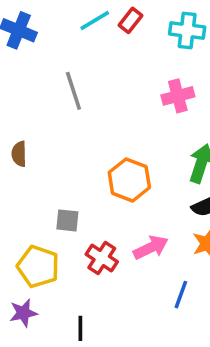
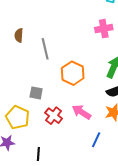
gray line: (73, 91) -> (45, 49), moved
brown semicircle: (19, 154) -> (19, 35), moved
pink arrow: (151, 248) -> (81, 112), turned -126

